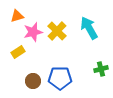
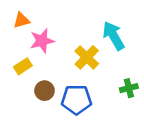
yellow cross: (57, 31) -> (87, 57), moved
brown circle: (33, 81) -> (45, 91), moved

